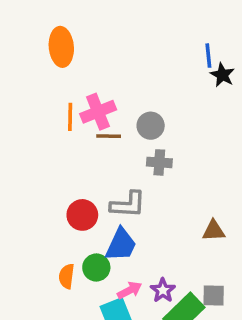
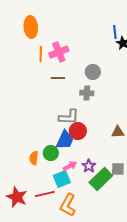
pink cross: (98, 112) -> (59, 52), moved
orange line: (70, 117) -> (41, 54), moved
gray circle: (151, 126) -> (93, 72), moved
red circle: (82, 215) -> (78, 131), moved

